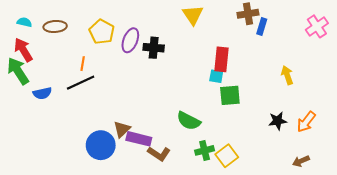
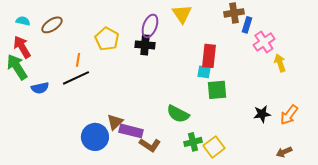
brown ellipse: (55, 26) -> (52, 25), turned -30
pink cross: (317, 26) -> (264, 42), moved
yellow pentagon: (102, 32) -> (107, 39), moved
purple ellipse: (130, 40) -> (150, 26), moved
yellow arrow: (287, 75) -> (280, 63), moved

